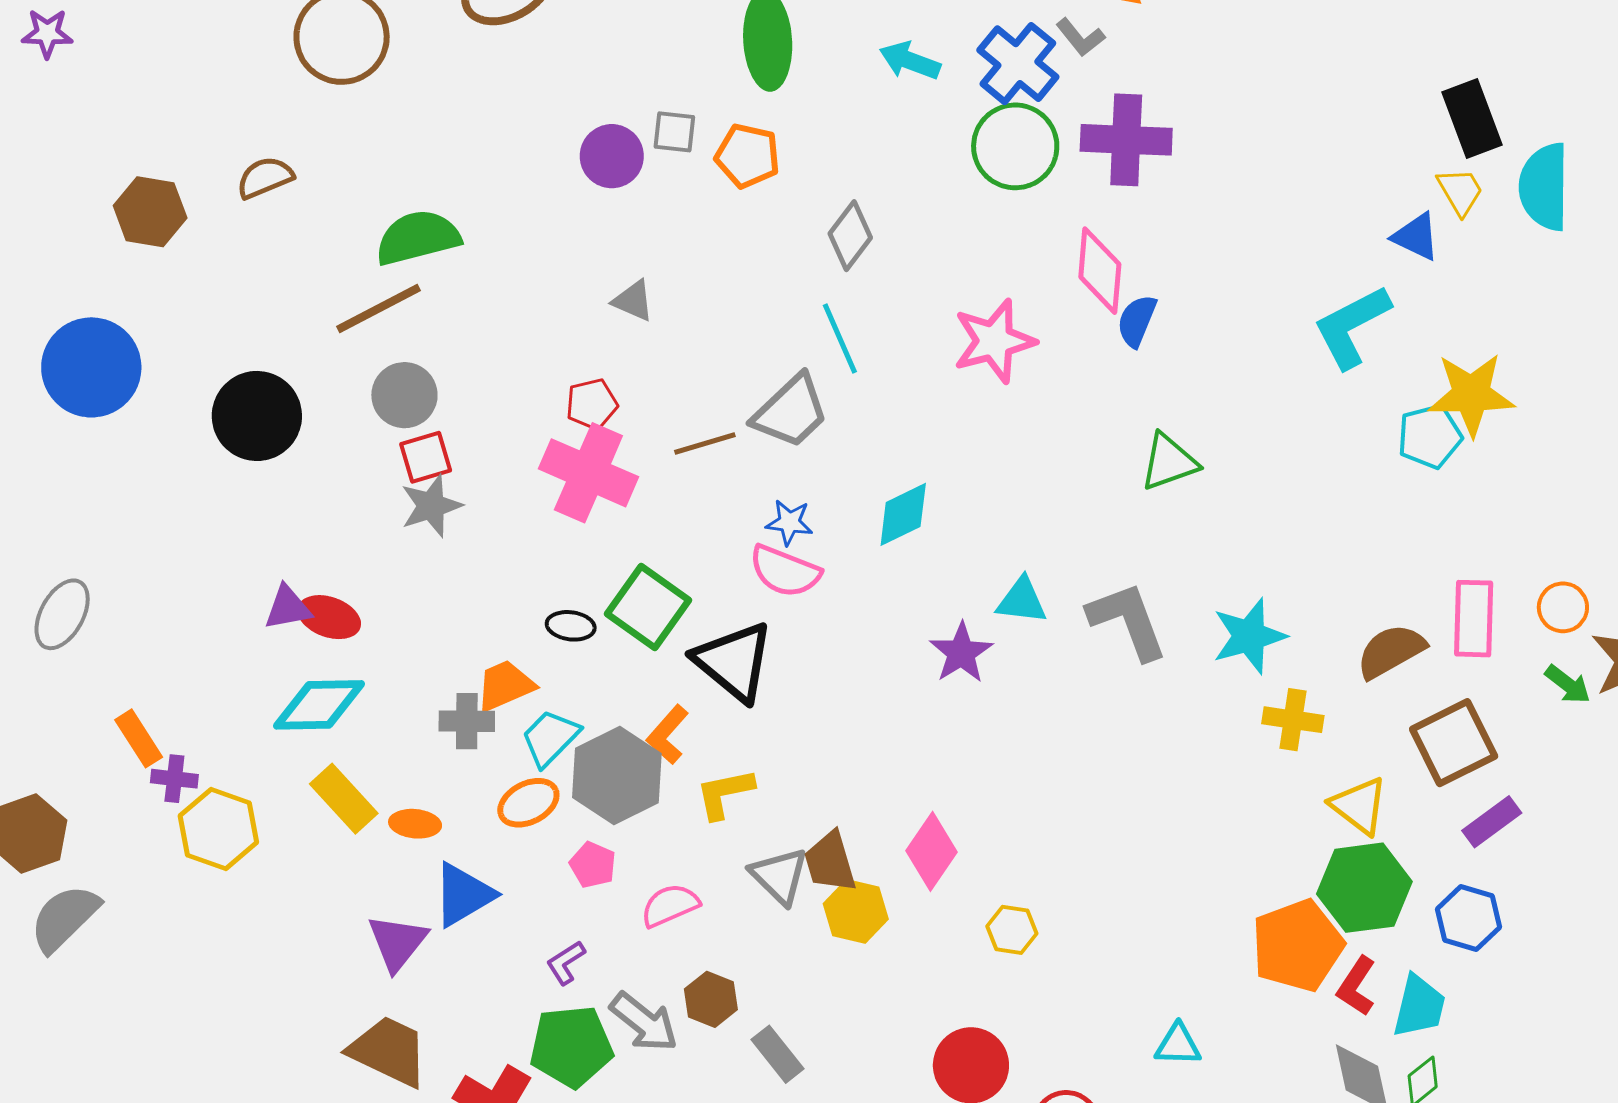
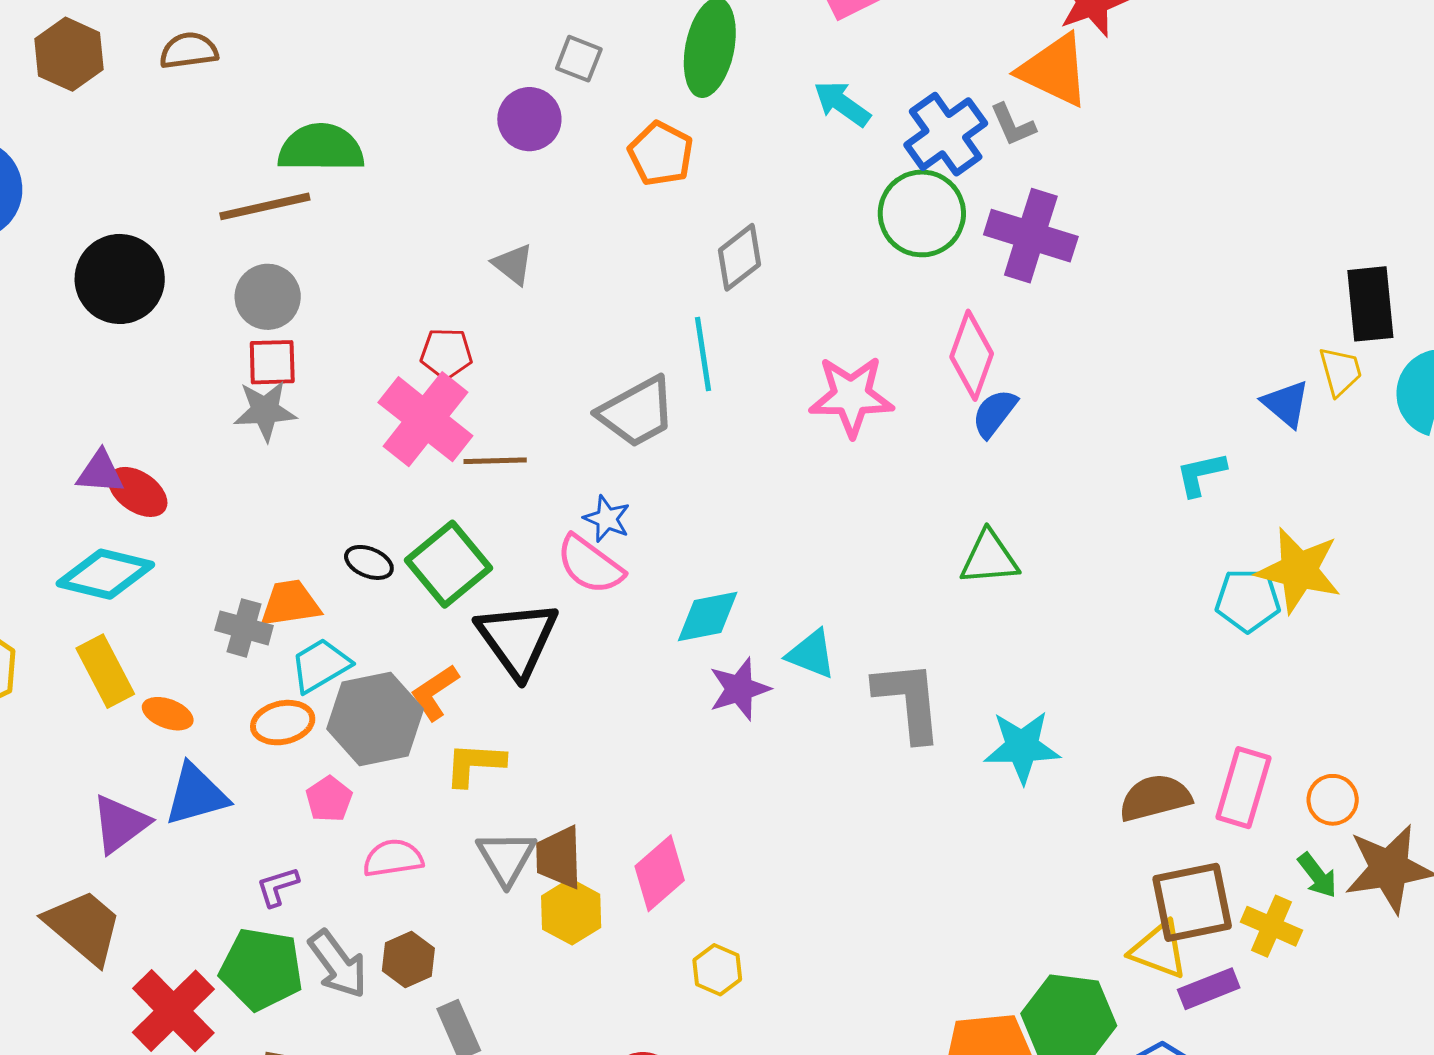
gray square: (674, 132) -> (579, 59), moved
cyan L-shape: (1352, 326) -> (1201, 474), size x0.6
brown line: (705, 443) -> (495, 461), moved
cyan diamond: (903, 514) -> (708, 617), moved
yellow cross: (1293, 720) -> (1271, 926), moved
yellow triangle: (1359, 806) -> (1159, 950), moved, turned -32

